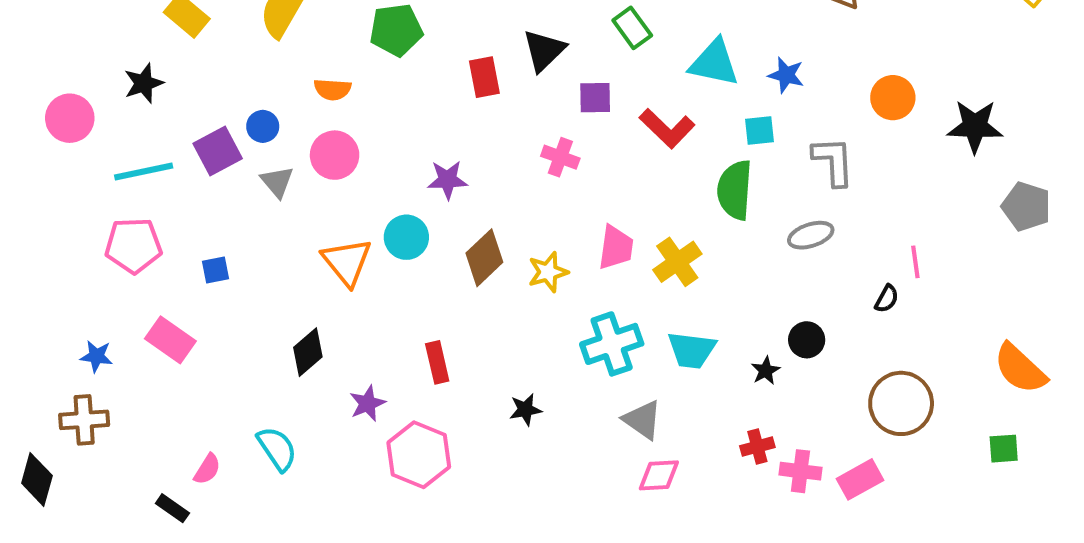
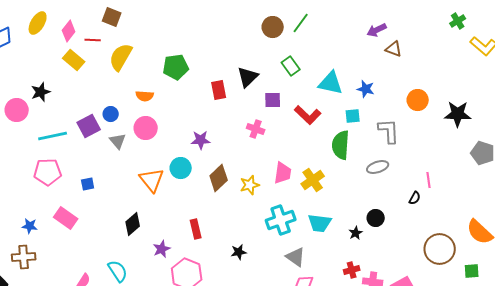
black star: (144, 83) -> (41, 92), moved
brown circle: (901, 403) -> (440, 249), moved

